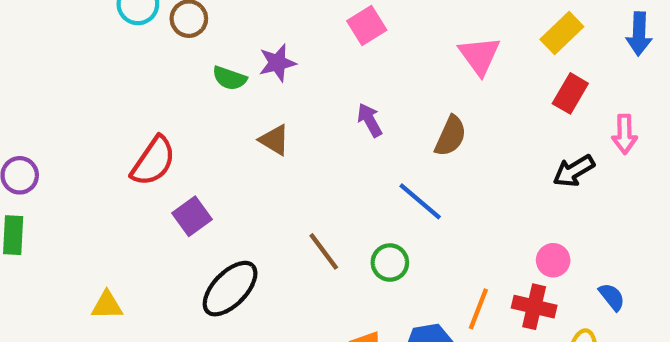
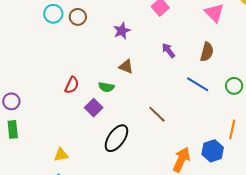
green semicircle: (230, 78) -> (106, 87), moved
red semicircle: (153, 161) -> (72, 85), size x0.7
green circle: (390, 263) -> (234, 86), moved

